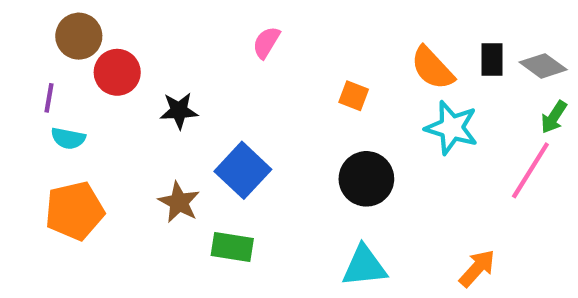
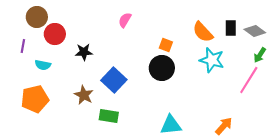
cyan semicircle: (68, 138) -> (43, 65), moved
black circle: (366, 179) -> (162, 68), moved

